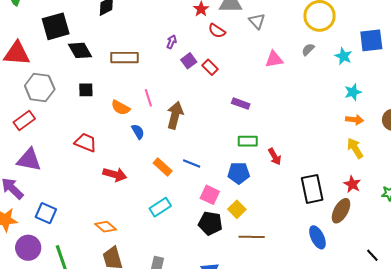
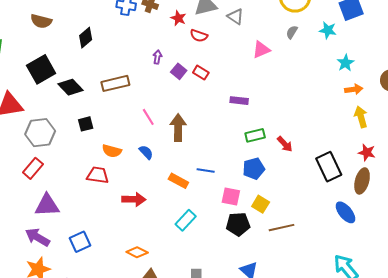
orange semicircle: (121, 108) -> (112, 151), moved
yellow arrow: (355, 148) -> (361, 117), turned 30
blue square: (46, 213) -> (80, 242), moved, turned -35

